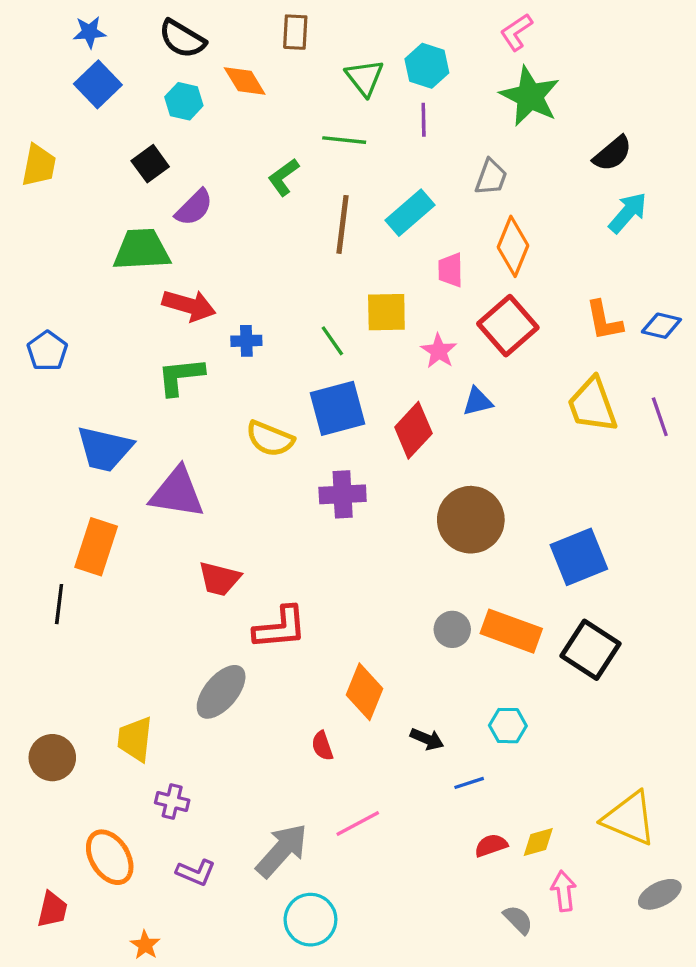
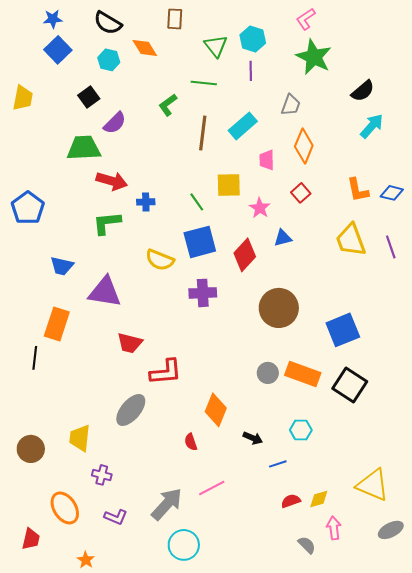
red square: (508, 326) -> (301, 193), size x0.6
blue pentagon: (47, 351) -> (28, 208), size x1.4
blue trapezoid: (105, 449) -> (62, 266), size x0.7

